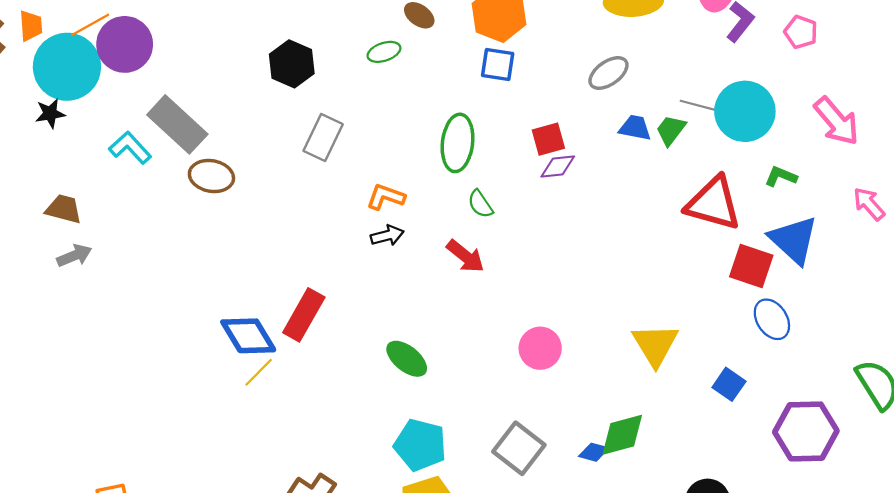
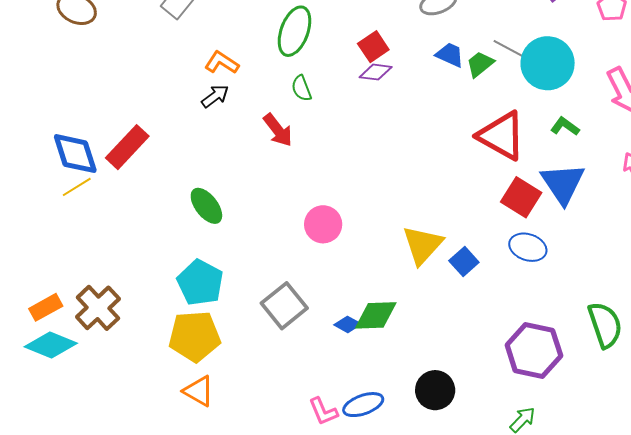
red square: (548, 139) -> (373, 47), turned -32
black arrow: (387, 235) -> (215, 96), turned -36
blue ellipse: (772, 319) -> (528, 247), turned -51
blue square: (729, 384) -> (464, 261), moved

